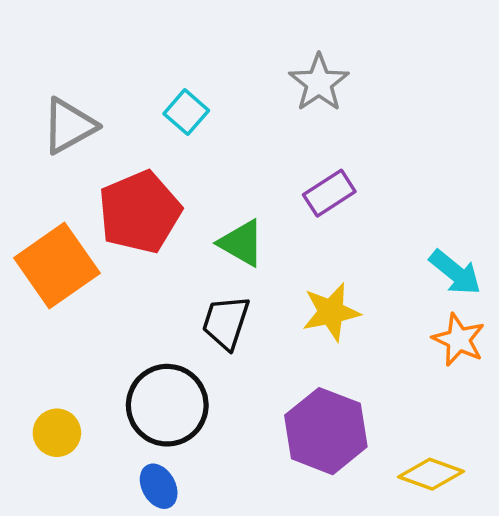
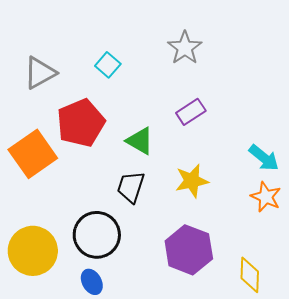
yellow circle: (57, 433) -> (33, 251), size x1.8
yellow diamond: (431, 474) -> (250, 275), turned 72

